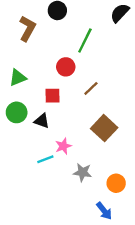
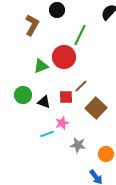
red circle: (66, 67) -> (64, 57), size x1.5
green triangle: (18, 78) -> (41, 66), moved
brown line: (91, 88) -> (81, 86), moved
red square: (53, 96) -> (66, 97), moved

